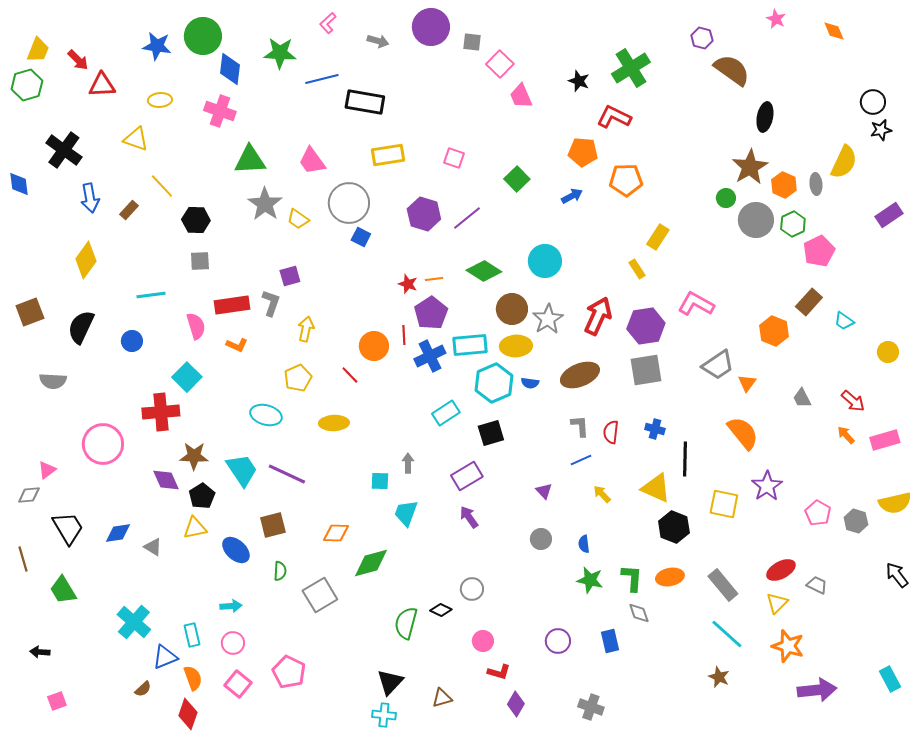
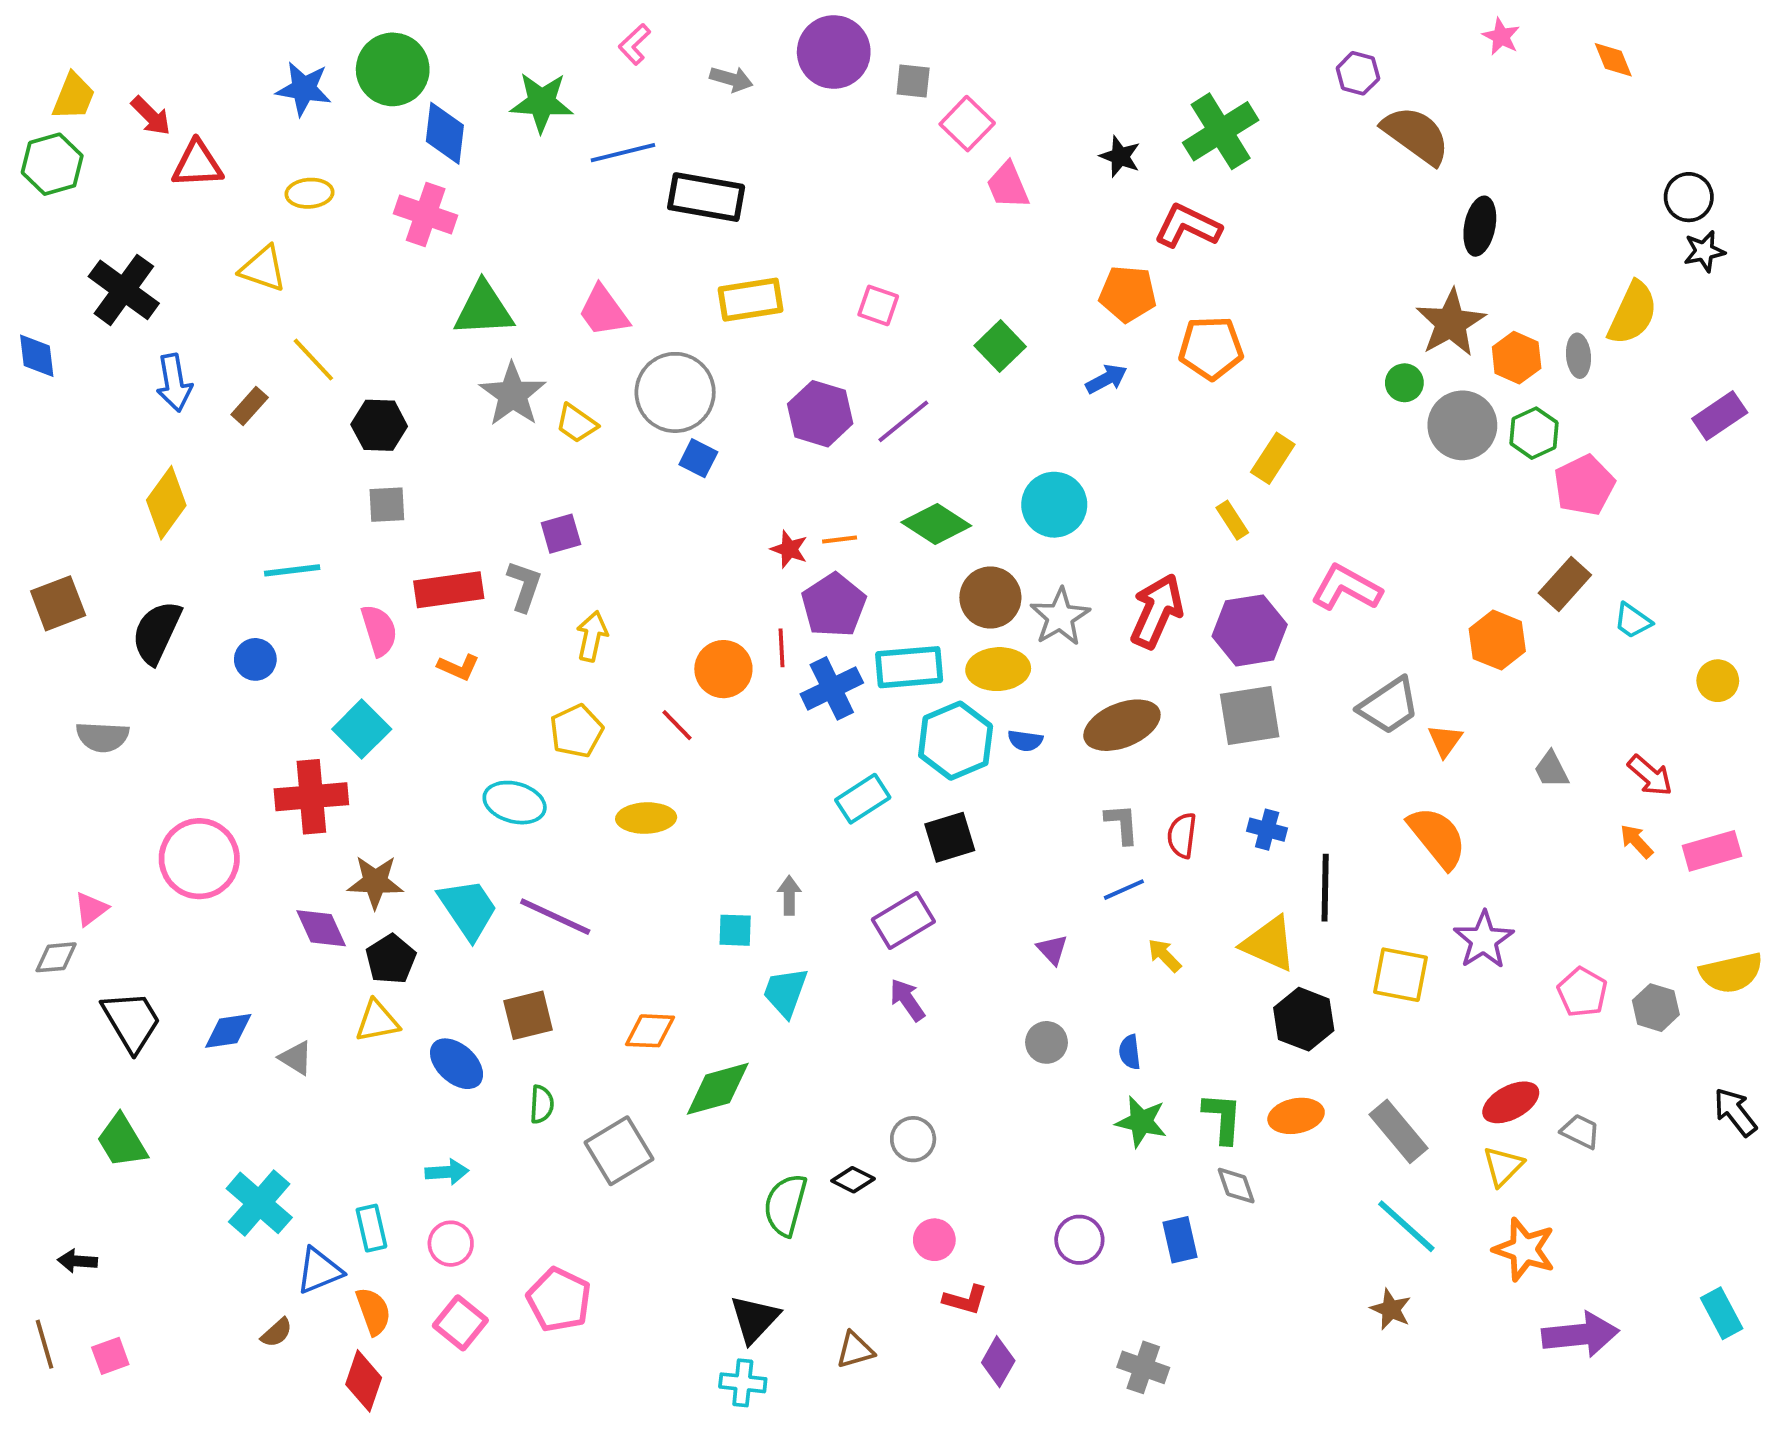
brown line: (23, 559) -> (44, 1344), moved

